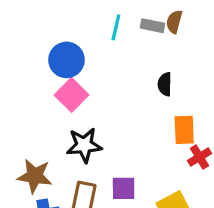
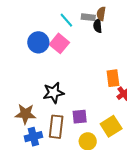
cyan line: (116, 27) -> (66, 20), turned -49
black semicircle: (165, 84) -> (98, 26), moved
pink square: (72, 95) -> (59, 43), moved

